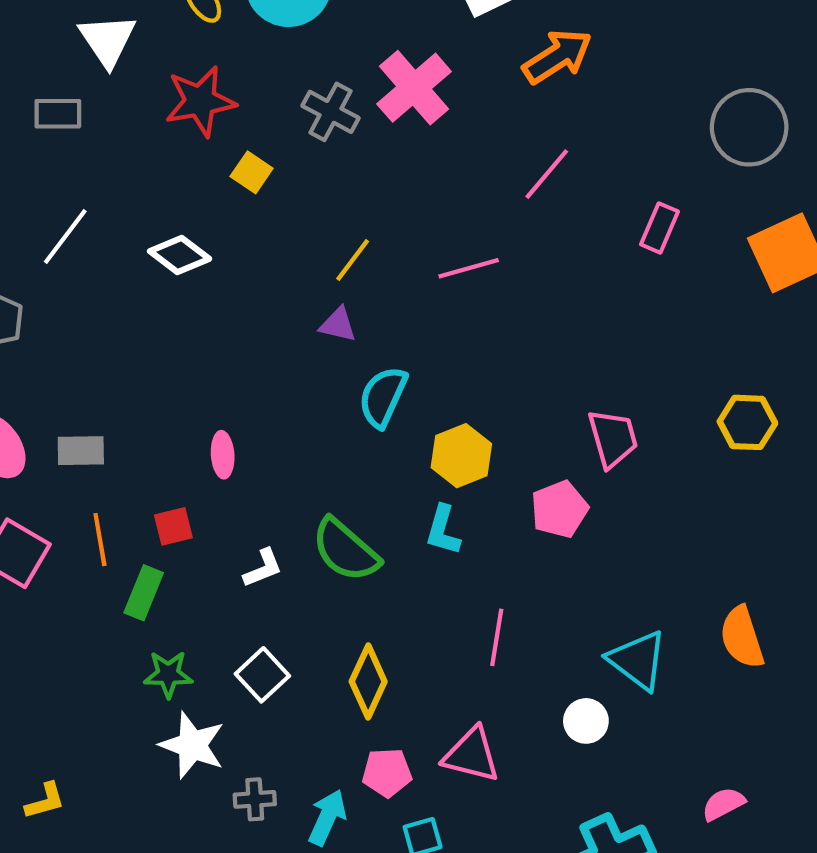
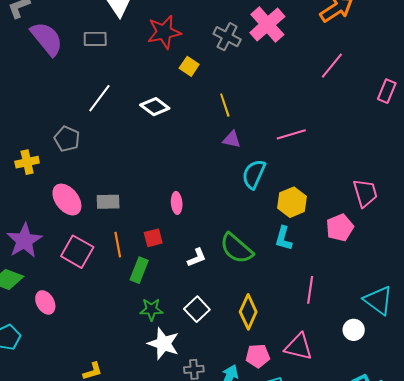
yellow line: (353, 260) -> (225, 105), moved, turned -55
pink line: (469, 268) -> (291, 134), moved

